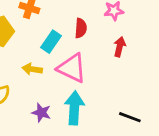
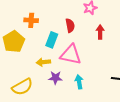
cyan arrow: (74, 108) -> (79, 82), size x0.6
purple star: (41, 113) -> (55, 78), moved

